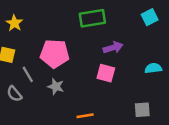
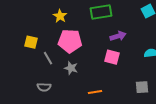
yellow star: (14, 23) -> (60, 16), moved
gray semicircle: (14, 94) -> (44, 87), moved, turned -48

